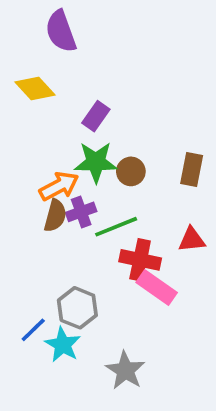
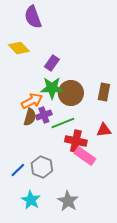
brown circle: (131, 171) -> (71, 93), size x1.6
blue line: (33, 330) -> (18, 170), moved
cyan star: (63, 345) -> (31, 200), moved

